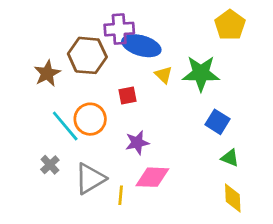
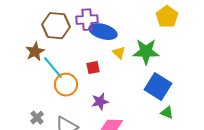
brown hexagon: (87, 55) -> (56, 26), moved
blue square: (217, 122) -> (158, 87), size x1.5
cyan line: (65, 126) -> (53, 68), moved

